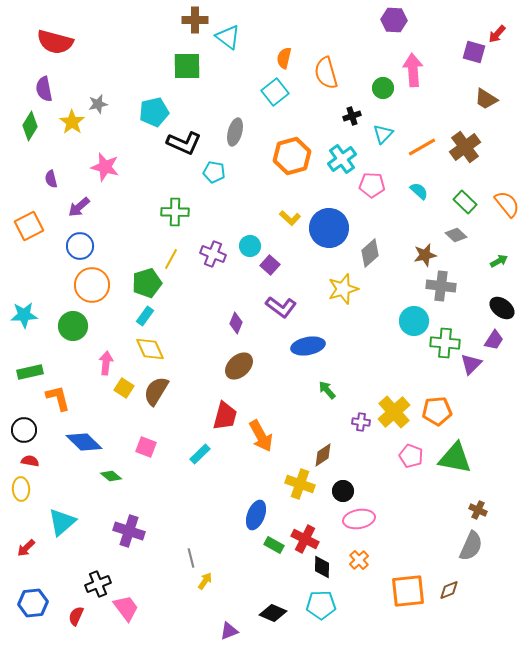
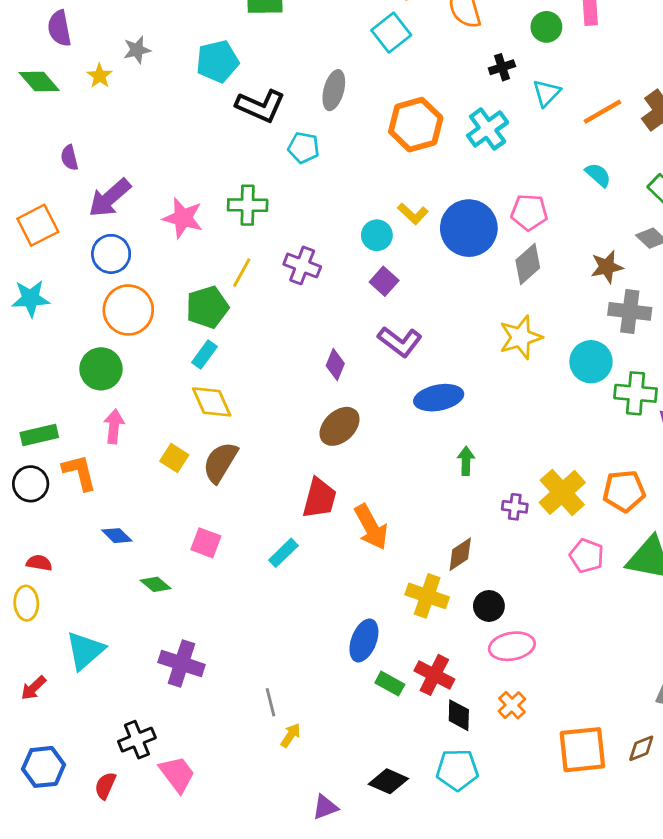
yellow star: (72, 122) -> (100, 76), size x0.7
green diamond: (30, 126) -> (39, 82), turned -72
pink star: (105, 167) -> (183, 218), moved
pink pentagon: (372, 185) -> (529, 212), moved
purple arrow: (79, 207) -> (110, 198), size x1.4
cyan circle: (250, 246) -> (377, 235), moved
yellow star: (343, 289) -> (521, 337), moved
cyan star: (24, 315) -> (31, 298), moved
pink arrow: (106, 363) -> (114, 426), moved
green arrow: (327, 390) -> (466, 461), turned 42
black circle: (24, 430) -> (31, 484), moved
blue diamond: (84, 442) -> (117, 536), size x0.6

